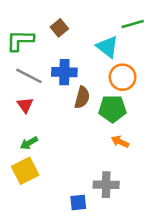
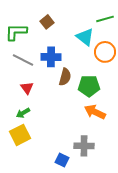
orange circle: (123, 77) -> (105, 52), moved
red triangle: (25, 105) -> (27, 88), moved
orange arrow: (120, 142) -> (95, 112), size x1.5
blue square: (78, 202) -> (62, 160), turned 32

